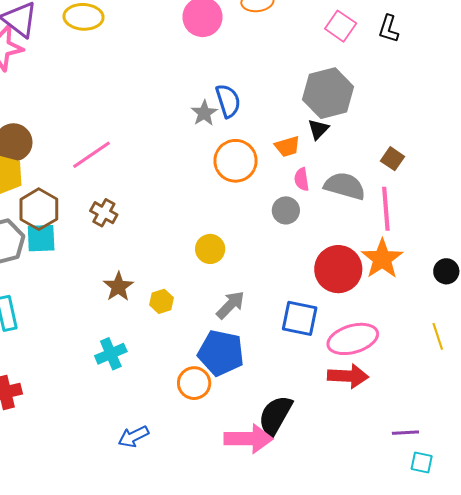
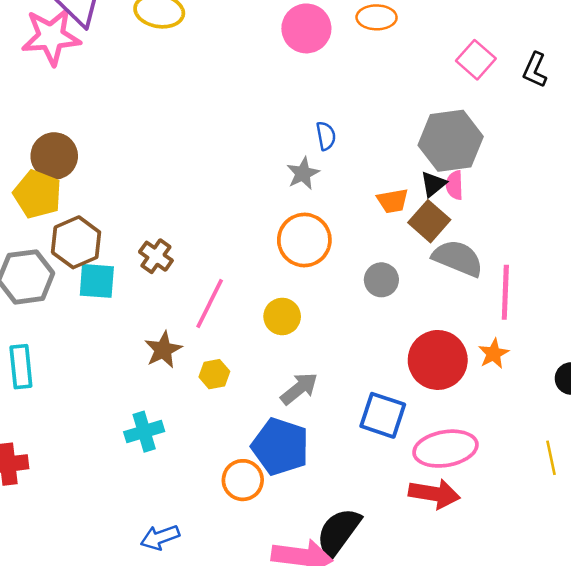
blue semicircle: (228, 101) -> (326, 136), size x0.7
gray star: (204, 113) -> (303, 173), moved
pink line: (91, 155) -> (210, 303), moved, turned -36
brown square: (392, 159) -> (429, 221), moved, size x1.4
orange circle: (236, 161) -> (304, 240), moved
pink semicircle: (302, 179) -> (455, 185), moved
cyan square: (41, 238) -> (97, 281), moved
orange star: (382, 259) -> (494, 354), size x0.6

